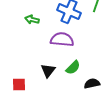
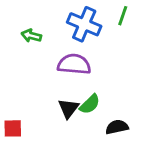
black triangle: (48, 71) -> (68, 108), moved

